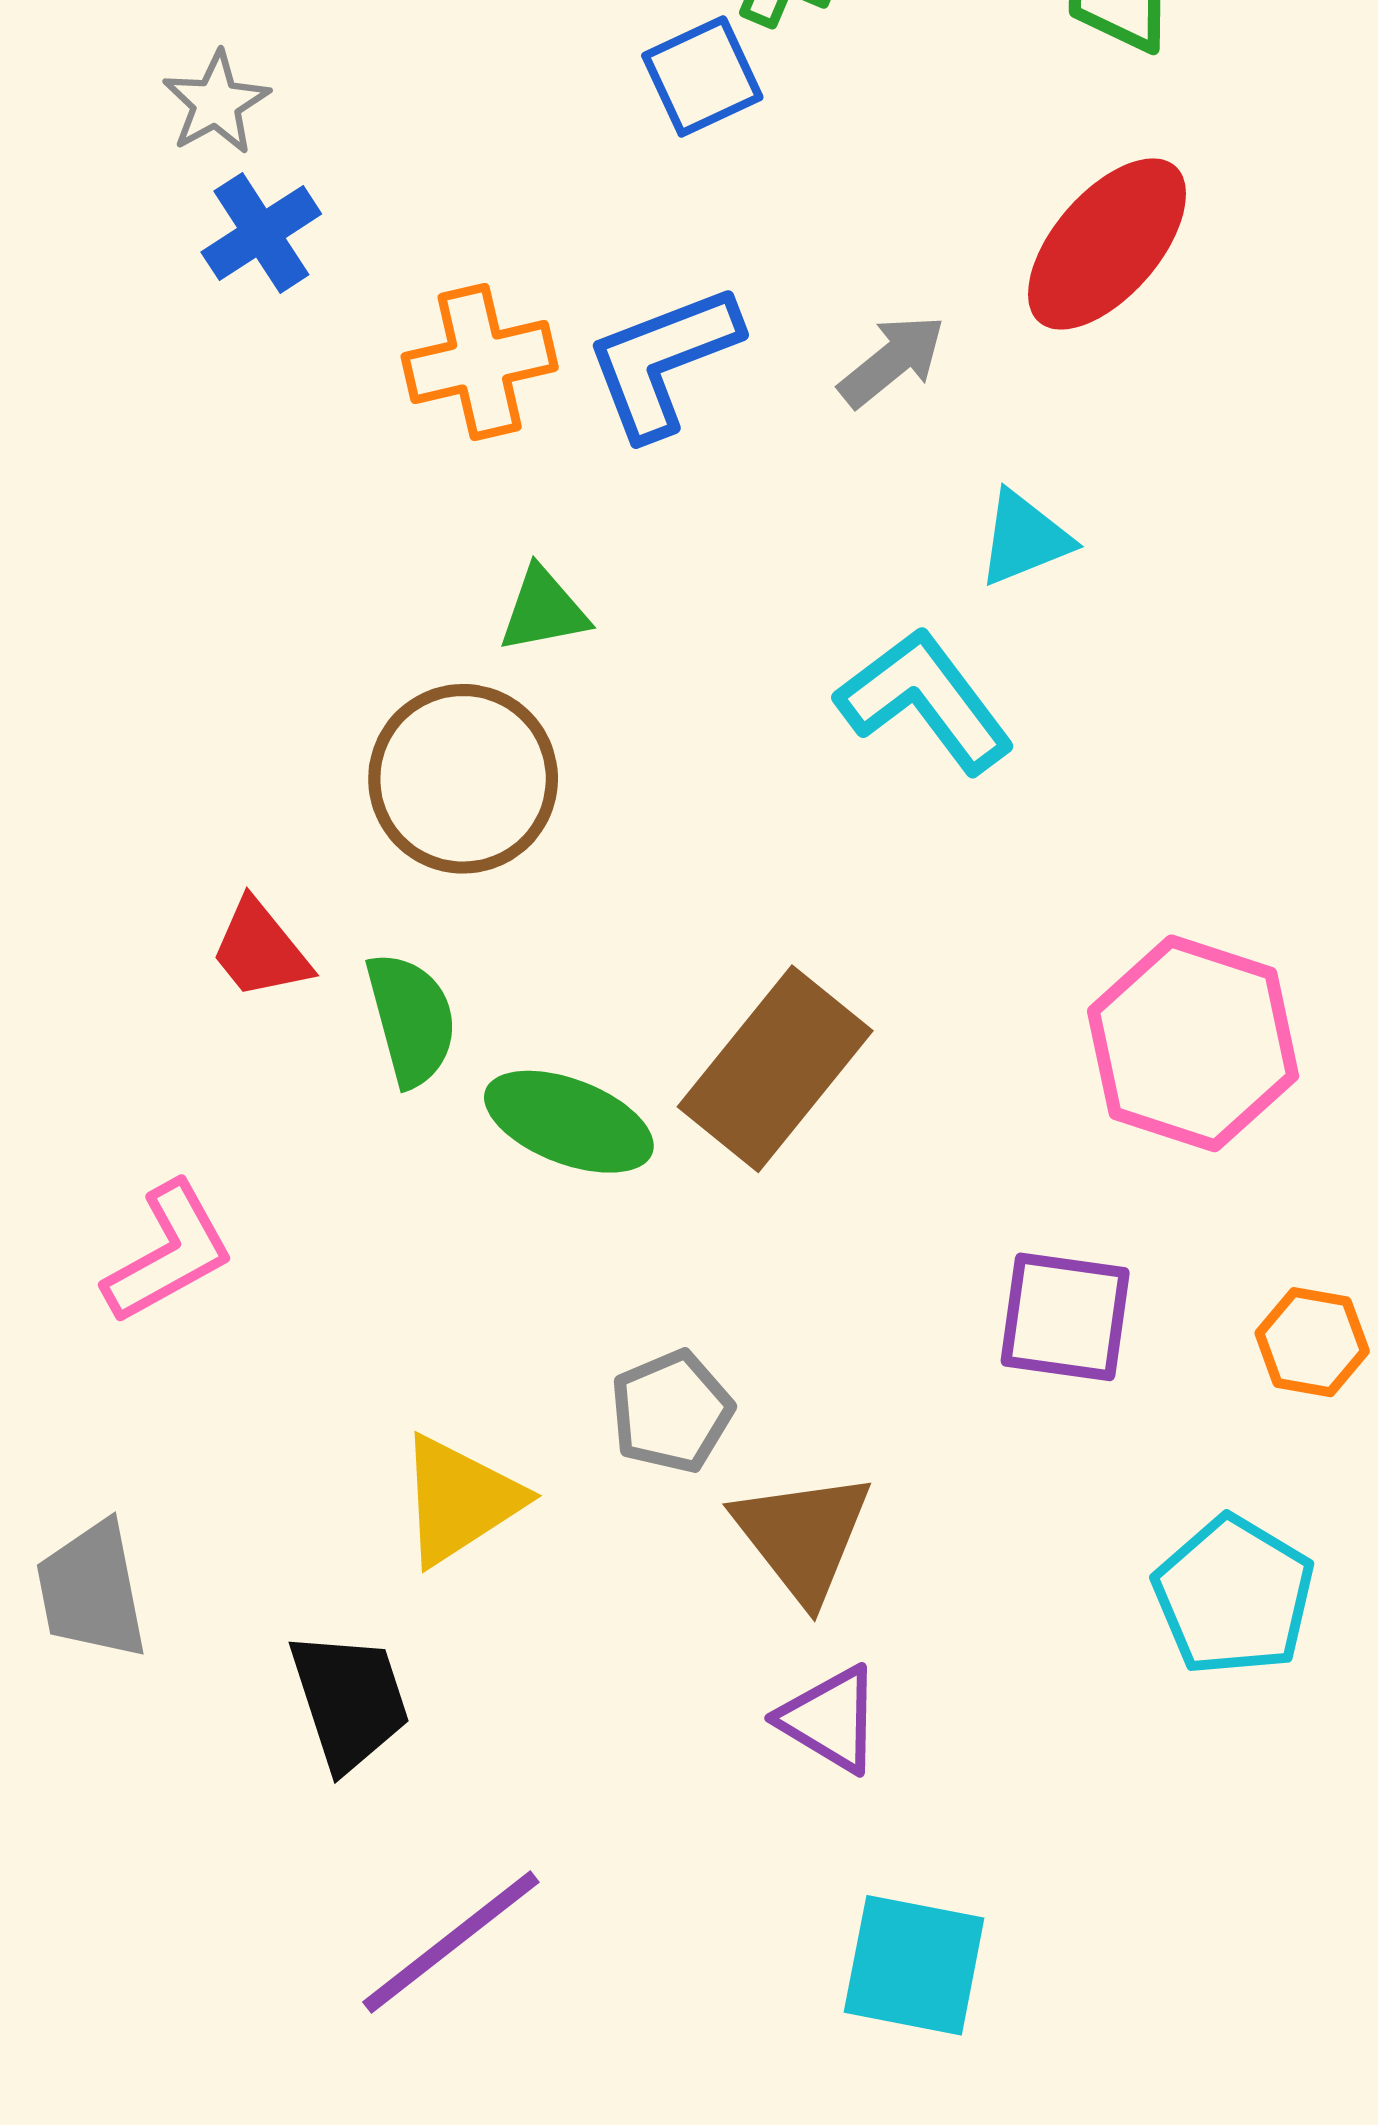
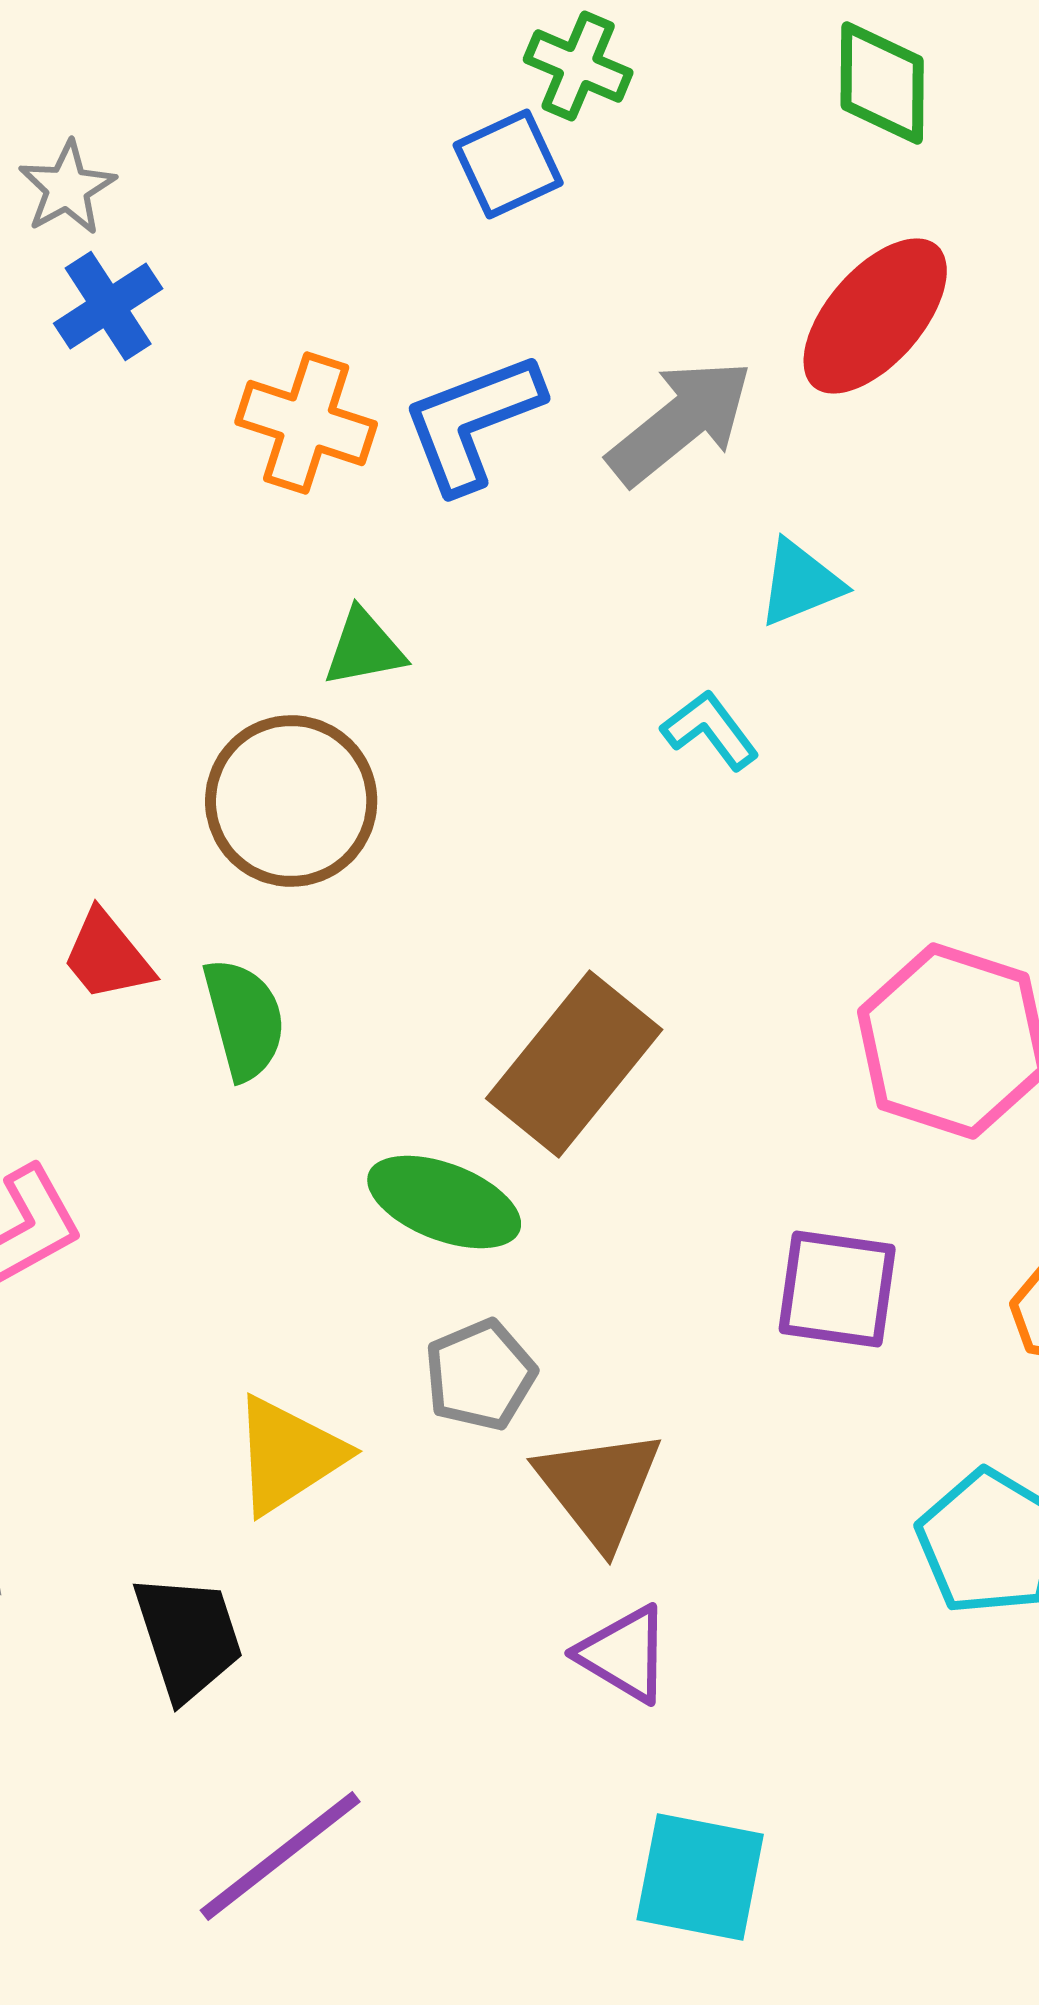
gray arrow: (892, 361) -> (680, 422), size x1.5
orange cross: (480, 362) -> (306, 423), turned 31
cyan L-shape: (925, 700) -> (710, 730), size x0.6
green ellipse: (569, 1122) -> (444, 1202), moved

